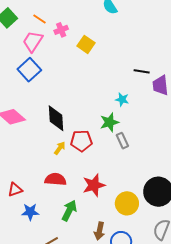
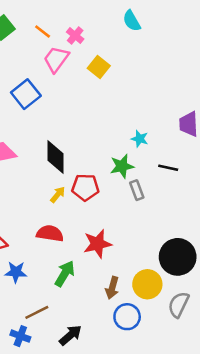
pink cross: (61, 30) -> (75, 35), moved, turned -32
pink trapezoid: (33, 41) -> (56, 59), moved
black line: (142, 71) -> (168, 168), moved
yellow circle: (127, 203) -> (147, 284), moved
brown arrow: (99, 231) -> (112, 288), moved

